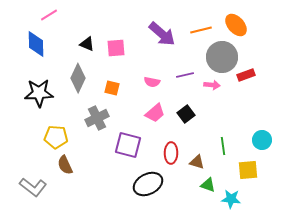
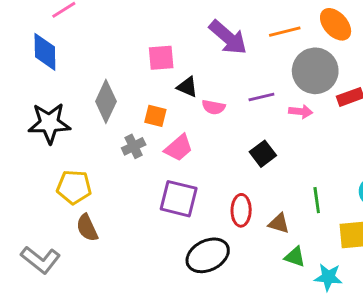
black triangle: (87, 44) -> (187, 87), moved
pink trapezoid: (155, 113) -> (179, 148), moved
gray cross: (97, 118) -> (134, 146), moved, size x0.7

